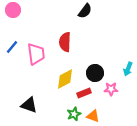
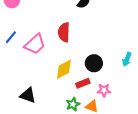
pink trapezoid: (36, 54) -> (35, 44), turned 55
pink star: (111, 89) -> (104, 90), moved

